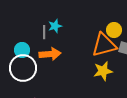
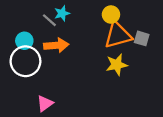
yellow circle: (114, 30) -> (111, 15), moved
gray line: (44, 32) -> (49, 20), turned -48

